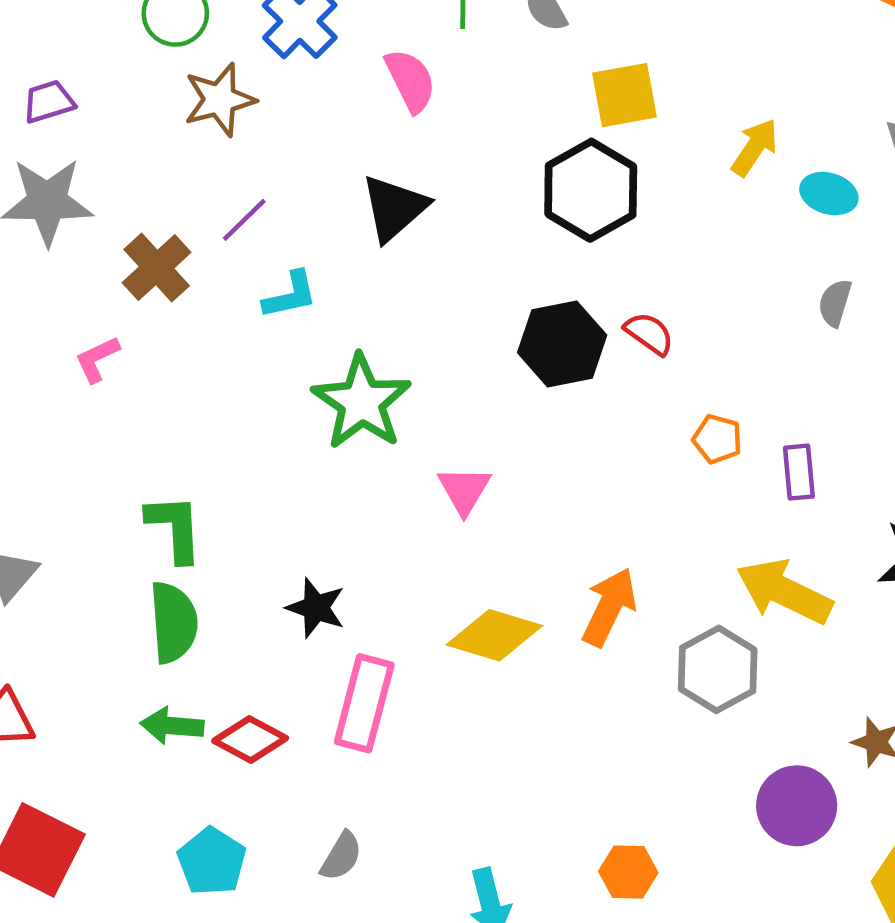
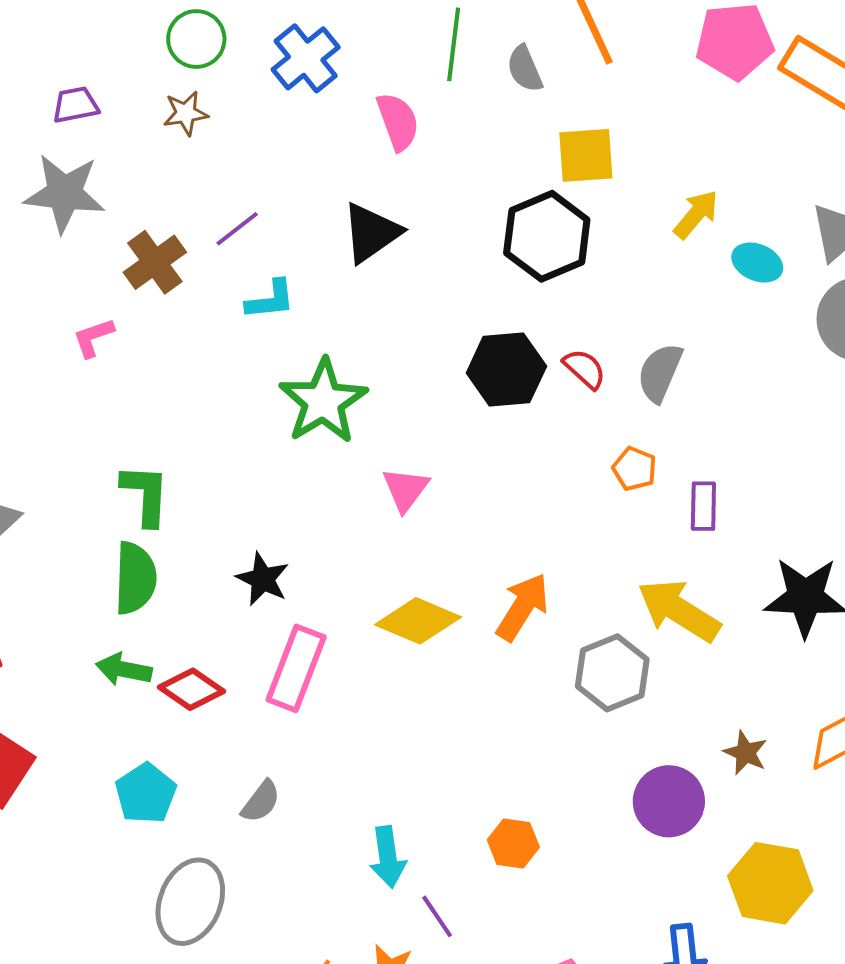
brown star: (220, 100) -> (186, 113), moved, size x0.7
gray semicircle: (835, 303) -> (660, 373), moved, size x1.4

